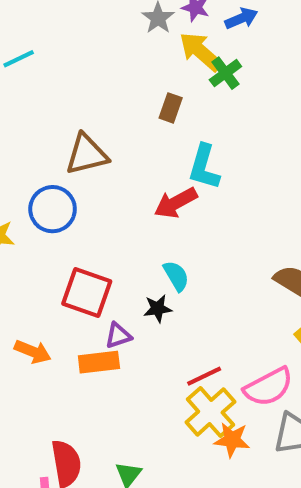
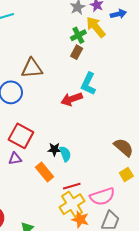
green cross: (225, 73) -> (78, 35), moved
cyan semicircle: (176, 276) -> (65, 154), moved
purple triangle: (118, 335) -> (15, 159), moved
orange rectangle: (99, 362) -> (44, 172), moved, turned 48

